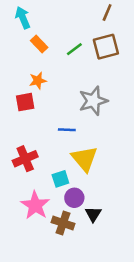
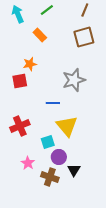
orange rectangle: (39, 44) -> (40, 35), moved
green line: (74, 49) -> (47, 10), moved
pink star: (35, 205) -> (28, 163), size x0.6

